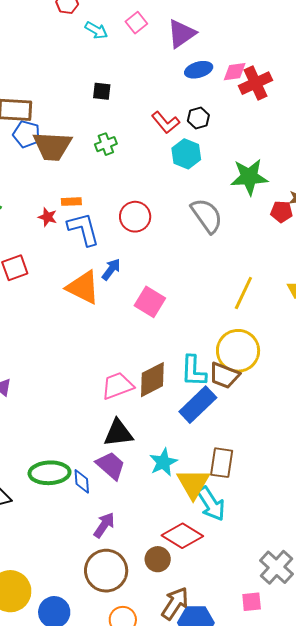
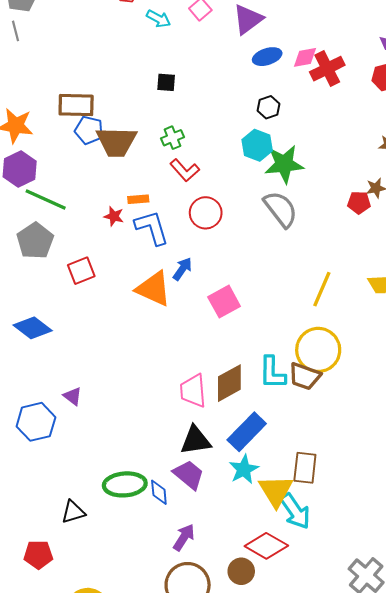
red L-shape: (166, 122) -> (185, 170), moved
green star: (249, 177) -> (284, 164), moved
pink square: (150, 302) -> (224, 302), turned 32
pink trapezoid: (117, 386) -> (193, 391), turned -72
blue rectangle: (198, 405) -> (247, 432), moved

